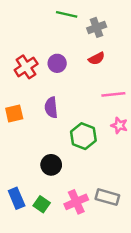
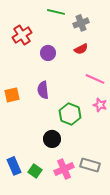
red cross: (26, 67) -> (22, 35), moved
pink line: (113, 94) -> (95, 79), turned 30
black circle: (51, 165) -> (52, 139), moved

